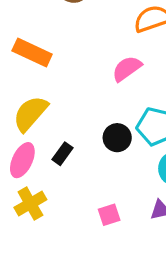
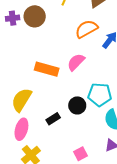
orange rectangle: (32, 53) -> (47, 69), moved
black rectangle: (63, 154) -> (53, 119), moved, turned 32

